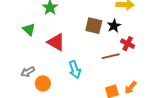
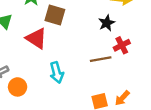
brown square: (94, 26) -> (55, 15), moved
red cross: (128, 44) -> (122, 45), turned 32

